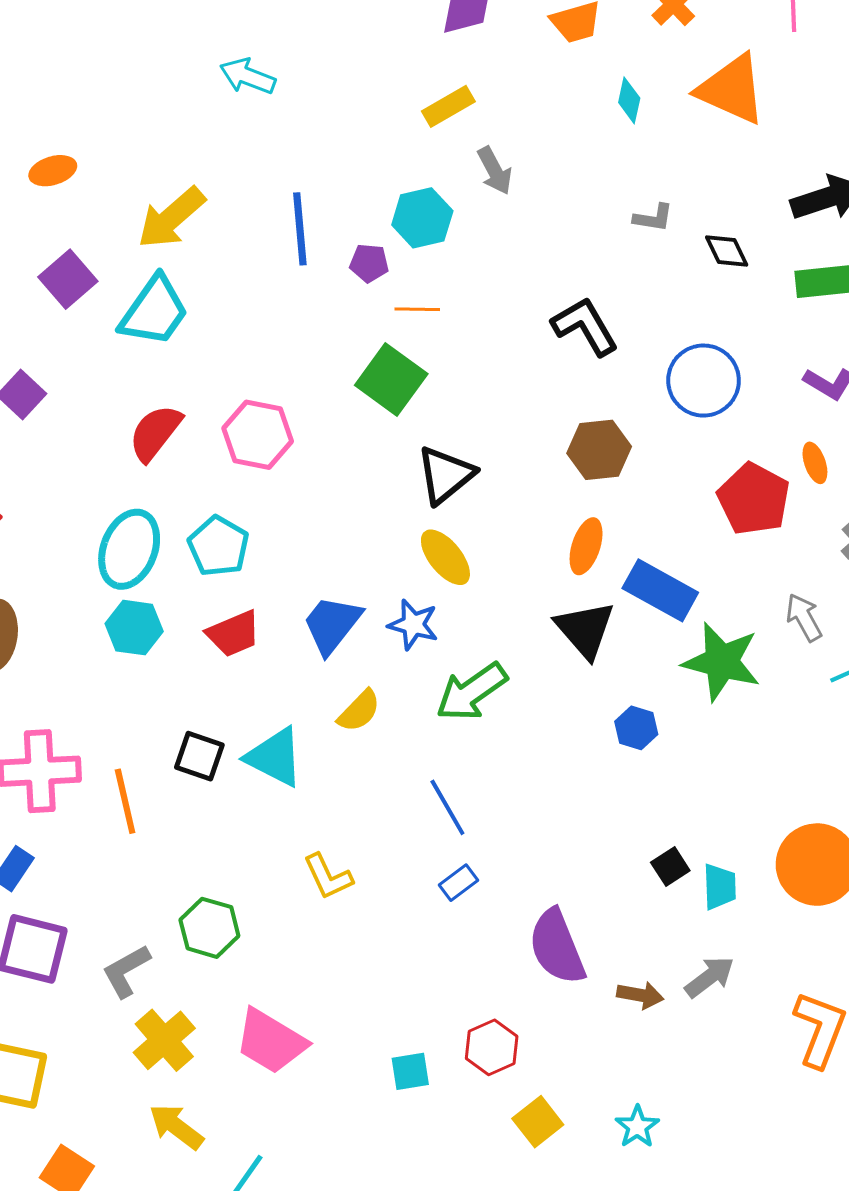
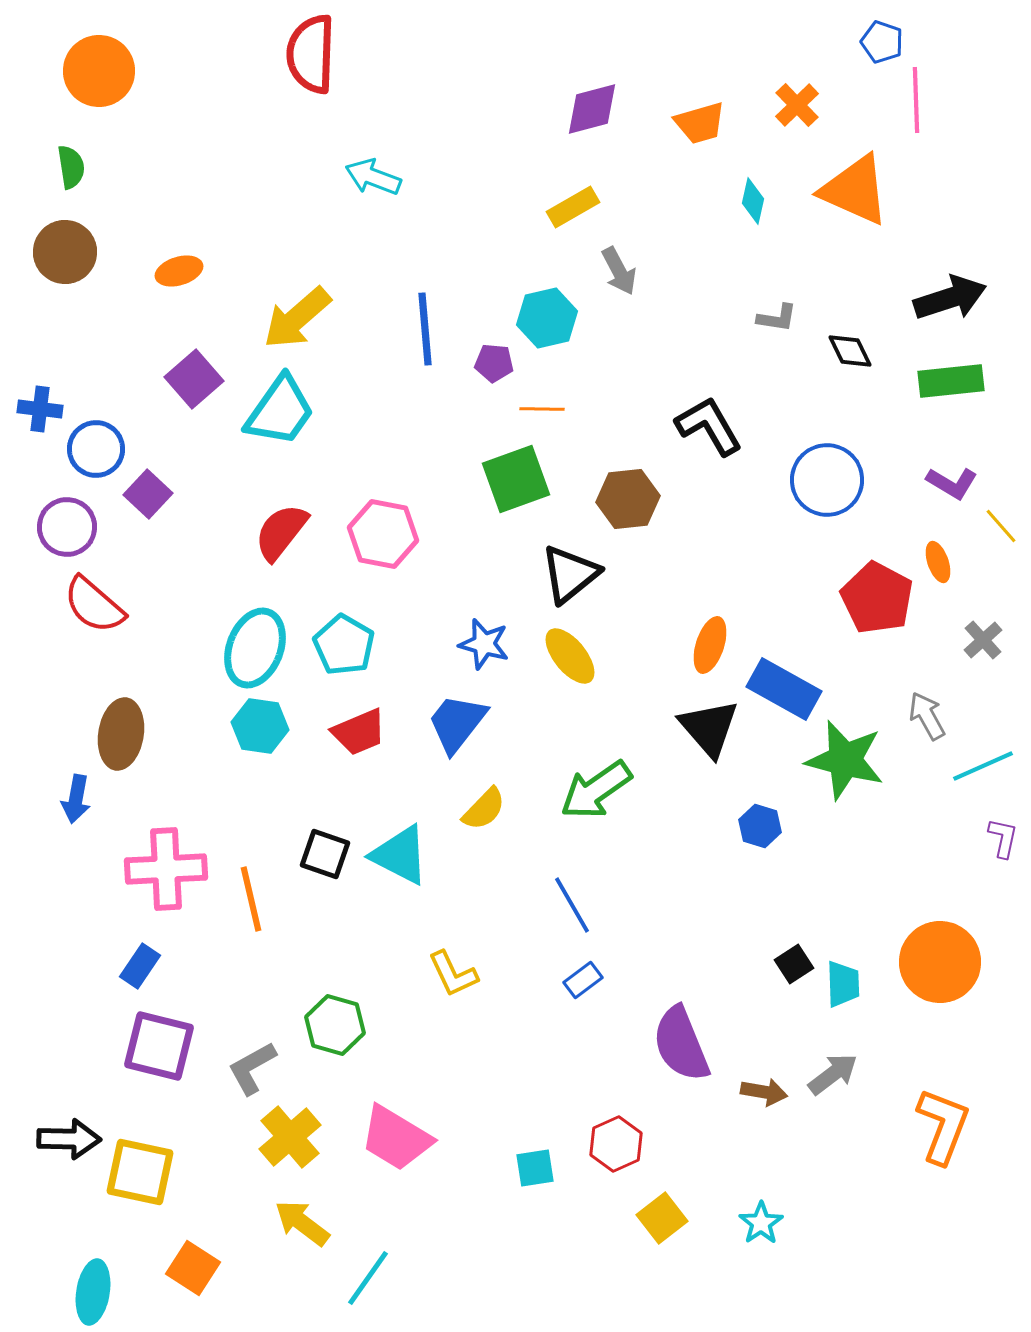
green square: (391, 380) -> (516, 479), turned 34
brown hexagon: (599, 450) -> (628, 499), moved
blue star: (413, 625) -> (484, 644), moved

